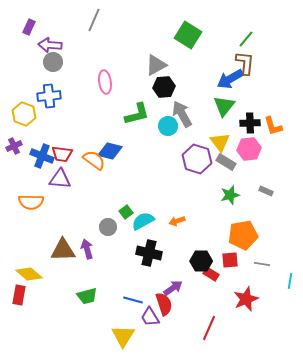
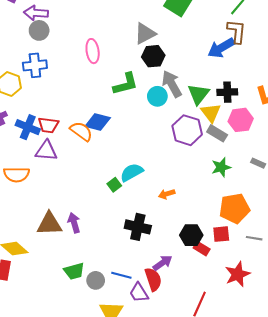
green triangle: (224, 106) -> (199, 94), moved
black cross: (250, 123) -> (227, 92), moved
cyan semicircle: (143, 221) -> (132, 172), moved
gray circle: (108, 227) -> (96, 280), moved

